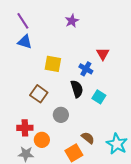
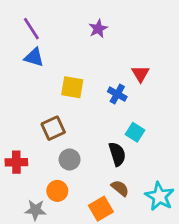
black semicircle: (77, 89) -> (117, 154), moved
brown square: (39, 94) -> (53, 128), turned 30
gray circle: (61, 115) -> (70, 160), moved
red cross: (25, 128) -> (16, 162), moved

